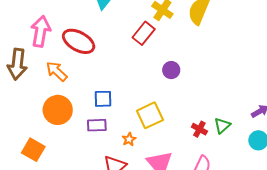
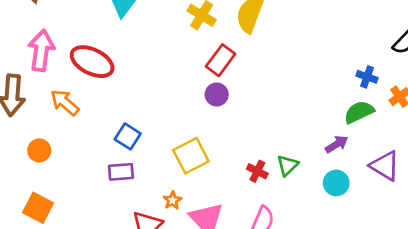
red rectangle: (144, 33) -> (221, 60), moved
blue square: (103, 99) -> (128, 136), turned 36
orange circle: (58, 110) -> (39, 150), moved, size x0.6
orange star: (129, 139) -> (173, 200), moved

